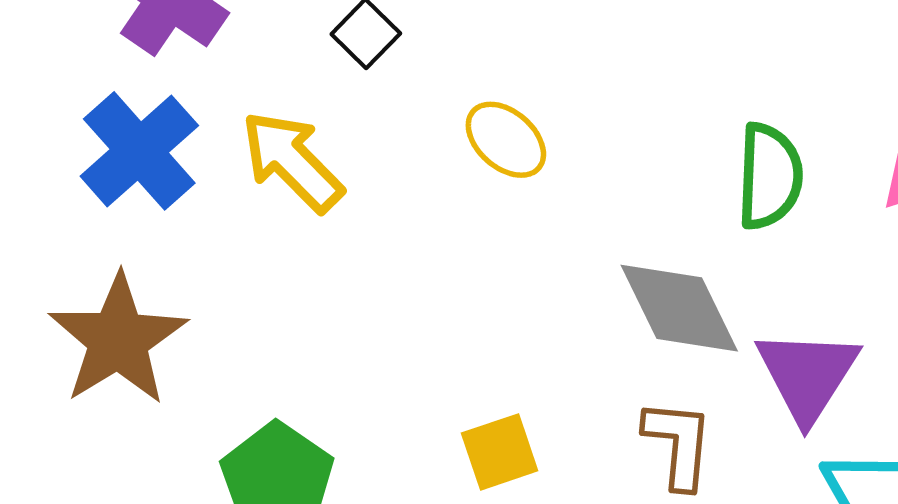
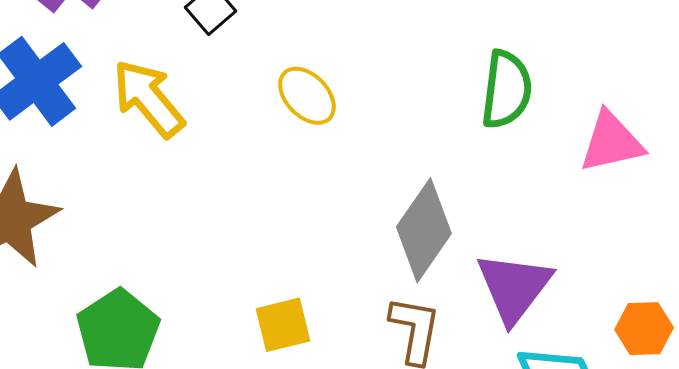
green semicircle: (770, 176) -> (506, 90), moved
gray diamond: (679, 308) -> (424, 230), turned 56

